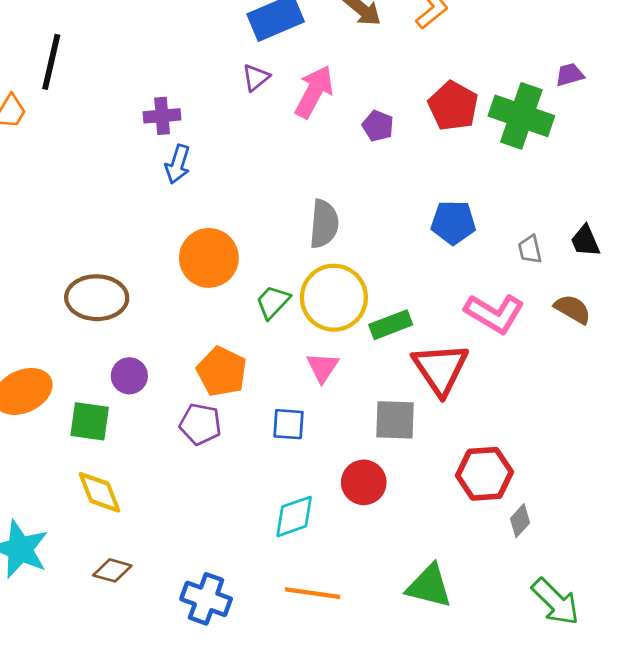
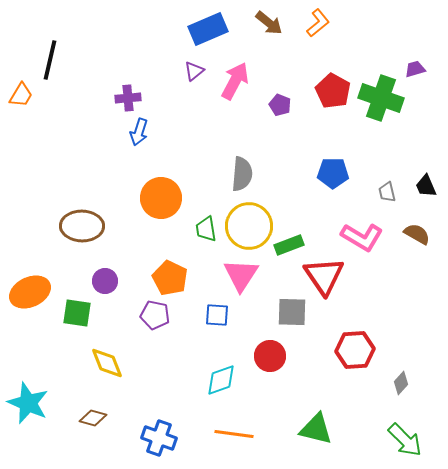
green trapezoid: (273, 302) -> (206, 229), turned -52
pink triangle: (323, 367) -> (241, 275), size x1.5
yellow diamond: (100, 492) -> (107, 363), moved
gray diamond: (520, 521) -> (401, 383), moved

